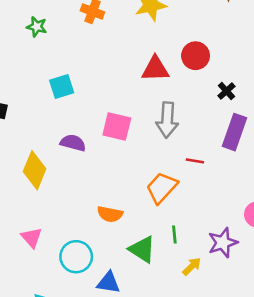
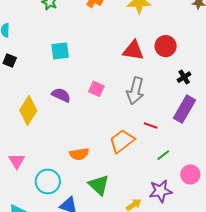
pink square: (117, 127) -> (96, 89), size x0.7
orange semicircle: (110, 214) -> (79, 154), turned -30
green line: (174, 235) -> (163, 155), moved, turned 48

